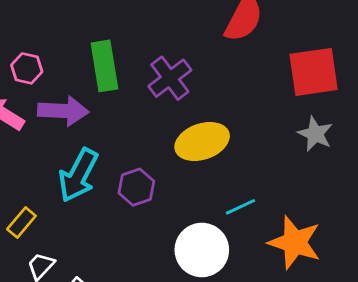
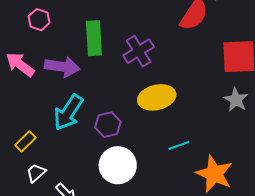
pink hexagon: (27, 68) -> (39, 20), moved
white circle: (202, 250) -> (118, 165), moved

